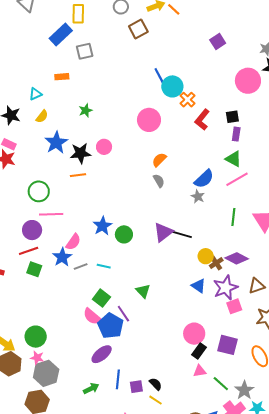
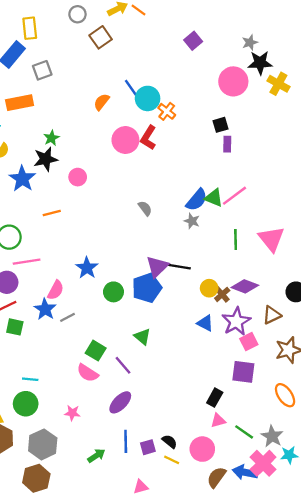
orange rectangle: (62, 77) -> (20, 103), size x1.6
red L-shape: (202, 120) -> (148, 138), moved
black star: (81, 153) -> (46, 159), moved
green triangle: (233, 159) -> (214, 198), moved
orange semicircle: (159, 160) -> (102, 102), moved
green circle: (124, 234) -> (113, 292), moved
cyan line: (104, 266) -> (30, 379), moved
blue pentagon: (111, 326) -> (147, 288), moved, turned 30
pink circle: (194, 334) -> (202, 449), moved
purple square: (227, 345) -> (243, 372), moved
purple ellipse: (102, 354) -> (120, 402), moved
pink star: (37, 358) -> (72, 413), moved

